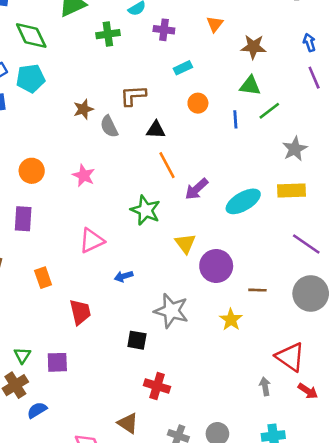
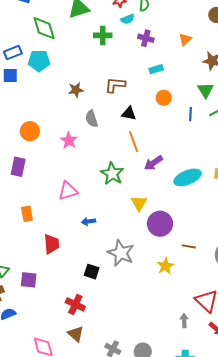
green triangle: (250, 86) -> (205, 90), turned 42
gray semicircle: (109, 126) -> (92, 119), moved
red cross: (157, 386) -> (75, 304), moved

